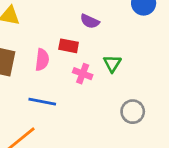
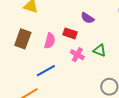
green triangle: (112, 64) -> (99, 50), turned -48
blue line: (42, 102) -> (46, 71), turned -48

